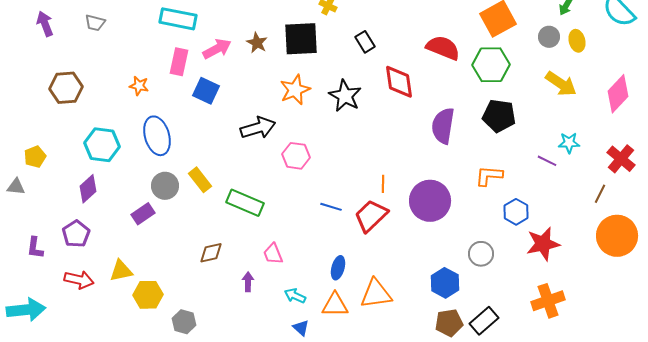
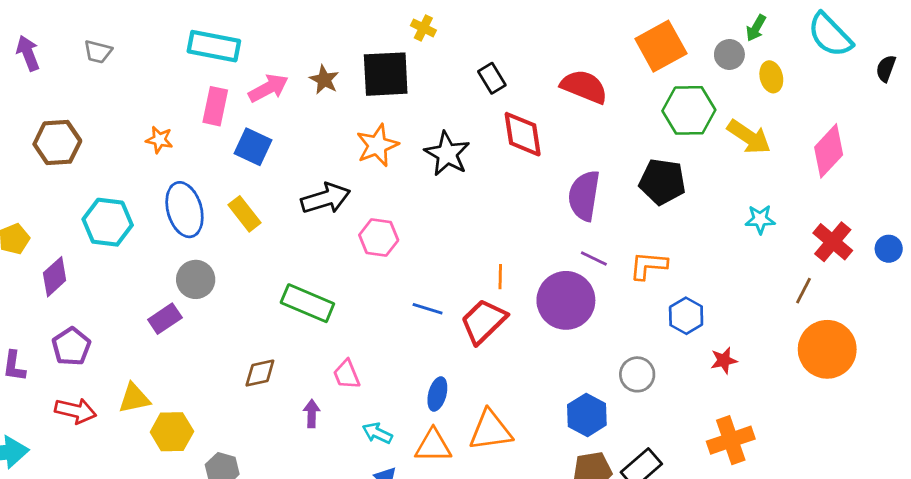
gray circle: (549, 37) -> (729, 54), moved
black rectangle: (365, 42) -> (492, 78), moved
green hexagon: (491, 65) -> (689, 110), moved
purple line: (547, 161) -> (594, 258), moved
yellow rectangle: (200, 180) -> (245, 214), moved
purple diamond: (88, 189) -> (55, 277), moved
red star: (543, 244) -> (724, 360), size x0.6

